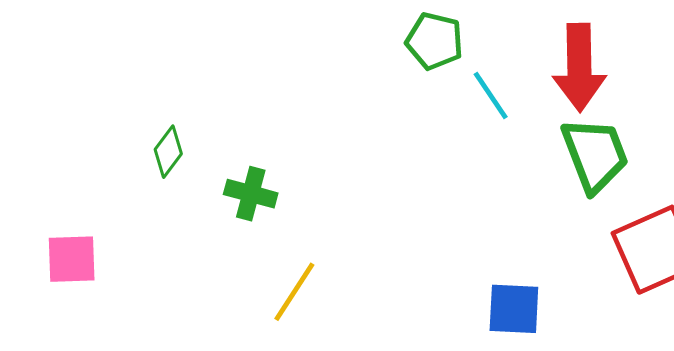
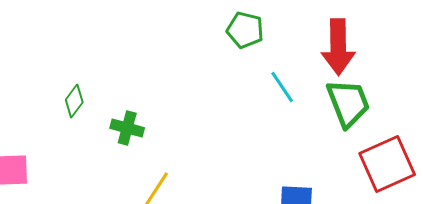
cyan line: (491, 96) -> (282, 87), moved

